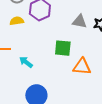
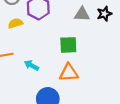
orange triangle: (82, 67) -> (69, 73), moved

